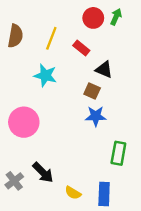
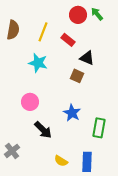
green arrow: (116, 17) -> (97, 14), turned -64
blue star: (96, 116) -> (72, 113), moved, turned 30
pink circle: (24, 122) -> (30, 102), moved, size x0.7
black arrow: (43, 172) -> (43, 130), moved

